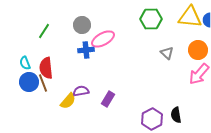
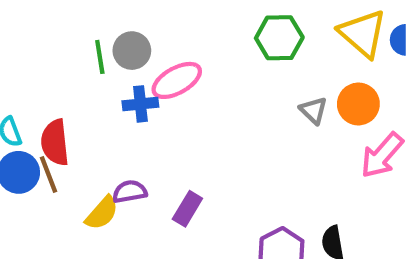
yellow triangle: (190, 17) -> (363, 33), turned 35
green line: (44, 31) -> (100, 57), moved, turned -42
orange circle: (198, 50) -> (358, 104), moved

